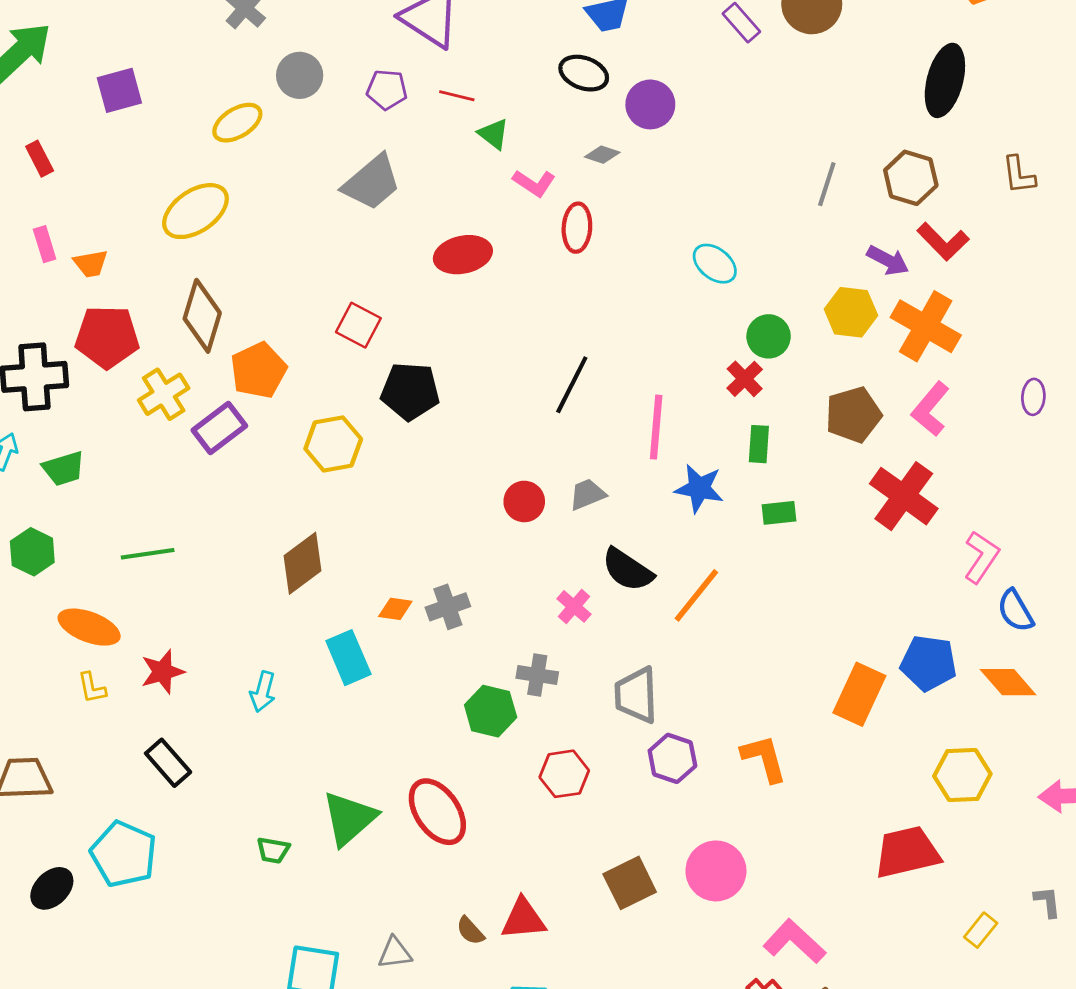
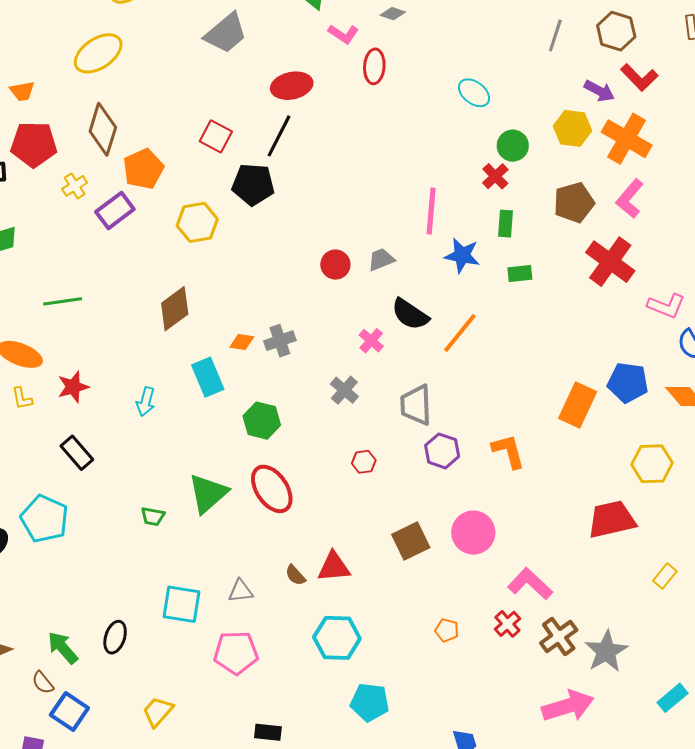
black line: (572, 385) -> (279, 136), moved
yellow cross: (164, 394) -> (75, 186), size x0.7
pink L-shape: (981, 557) -> (666, 306), turned 78
gray cross: (537, 675) -> (344, 390), turned 32
green hexagon: (491, 711) -> (262, 421), moved
red hexagon: (564, 774) -> (364, 462), size x0.7

